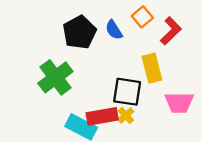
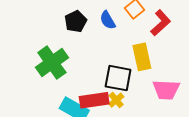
black pentagon: (80, 32) -> (76, 21), size x0.7

